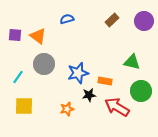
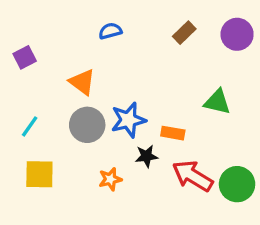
purple square: (15, 35) -> (25, 57), turned -32
orange triangle: (38, 36) -> (82, 82), moved
gray circle: (44, 64) -> (87, 125), moved
green circle: (141, 91) -> (237, 184), moved

